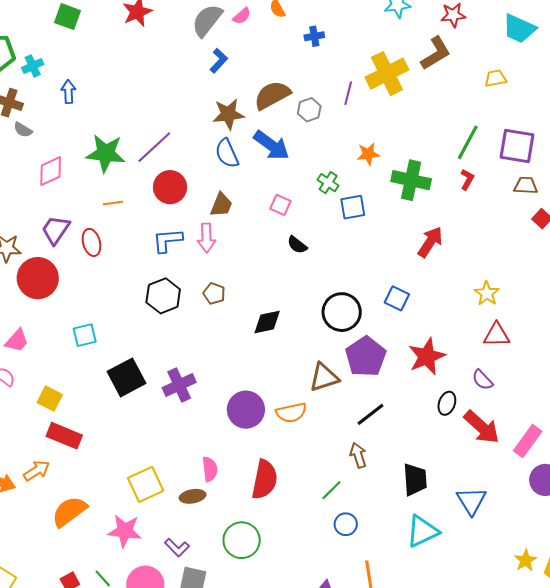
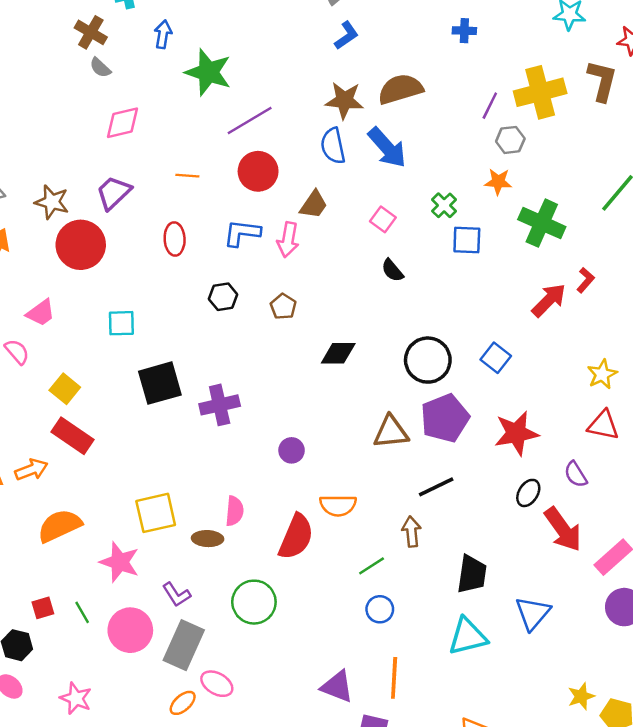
brown L-shape: (436, 53) -> (602, 81), turned -57
gray hexagon: (309, 110) -> (510, 140), moved
green star: (106, 153) -> (208, 72), moved
red L-shape: (467, 179) -> (586, 280), moved
red ellipse: (92, 242) -> (175, 239), moved
black hexagon: (163, 296) -> (223, 297), size x0.7
purple circle: (246, 410) -> (292, 450), size x0.6
orange semicircle: (291, 413) -> (338, 505), moved

